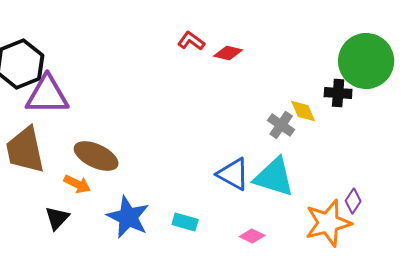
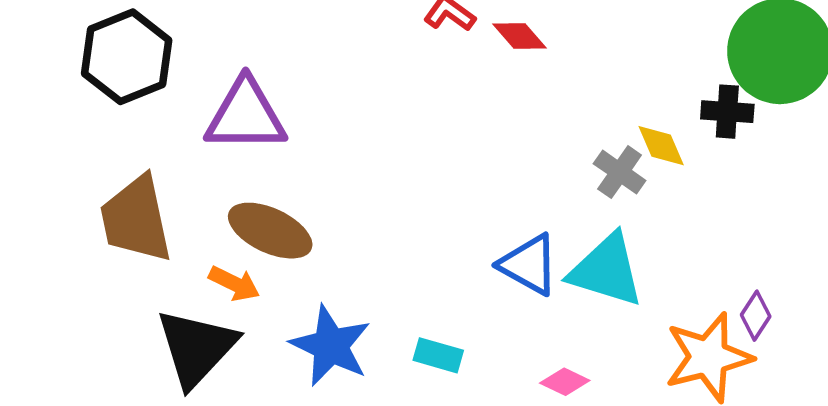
red diamond: (228, 53) -> (519, 36), turned 36
purple triangle: (47, 95) -> (246, 115), moved
black triangle: (57, 218) -> (196, 348), size x1.8

